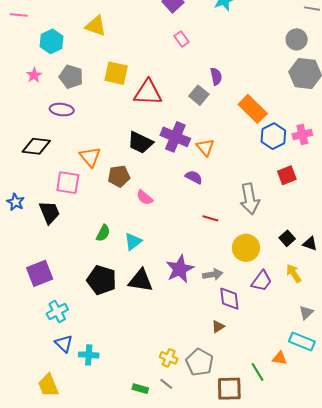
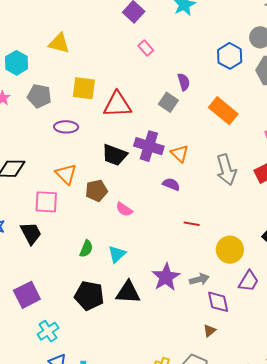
purple ellipse: (62, 110) -> (66, 127), moved
blue hexagon: (273, 136) -> (230, 56), moved
gray arrow: (250, 199) -> (226, 170), moved

